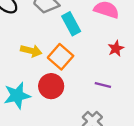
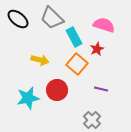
red star: (116, 48) -> (97, 49), moved
orange square: (61, 57) -> (77, 64), moved

